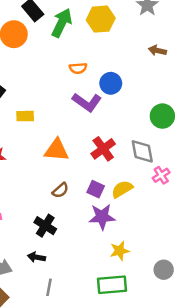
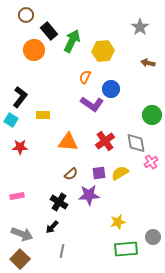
yellow hexagon: (101, 19) -> (103, 51), moved
orange semicircle: (78, 68) -> (85, 77), turned 120
purple square: (96, 189) -> (99, 173), turned -32
purple star: (102, 217) -> (89, 195), moved
black arrow: (36, 257) -> (52, 227), turned -56
green rectangle: (112, 285) -> (126, 249), moved

